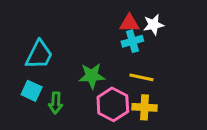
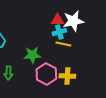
white star: (153, 25) -> (73, 21), size x1.5
yellow line: (141, 77) -> (63, 44), moved

